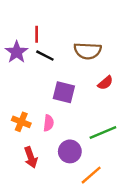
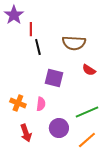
purple star: (17, 52) -> (14, 15), moved
black line: (45, 56) -> (38, 47), turned 49
red semicircle: (105, 83) -> (89, 70), turned 72
orange line: (91, 175) -> (87, 140), moved

